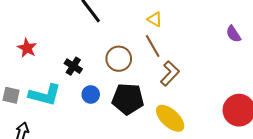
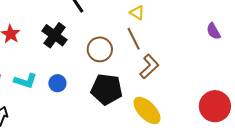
black cross: (73, 66) -> (55, 35), moved, size x1.4
blue circle: (91, 94) -> (57, 83), moved
cyan L-shape: (45, 95) -> (25, 81), size x0.7

